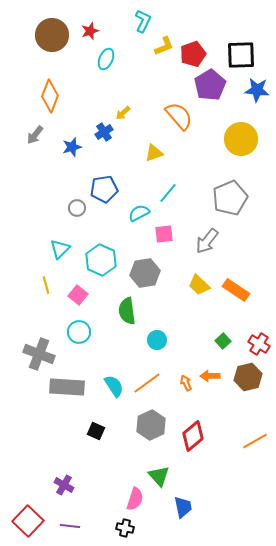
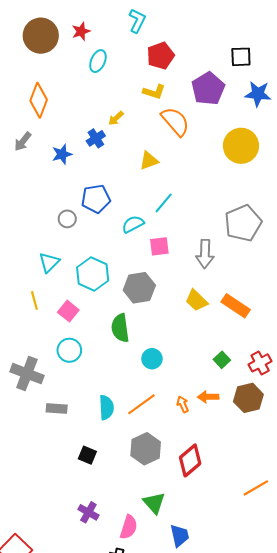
yellow L-shape: (164, 46) -> (154, 92), moved, turned 40
red pentagon: (193, 54) -> (160, 56), moved
black square: (241, 55) -> (241, 57), size x0.7
gray pentagon: (230, 198) -> (243, 223), moved
gray arrow: (207, 241) -> (205, 254), turned -36
red cross: (259, 344) -> (260, 363), turned 30
cyan semicircle: (114, 386) -> (106, 407), turned 30
gray rectangle: (67, 387) -> (57, 409), size x0.6
orange line: (255, 441) -> (256, 488), moved
purple cross: (64, 485) -> (88, 512), moved

